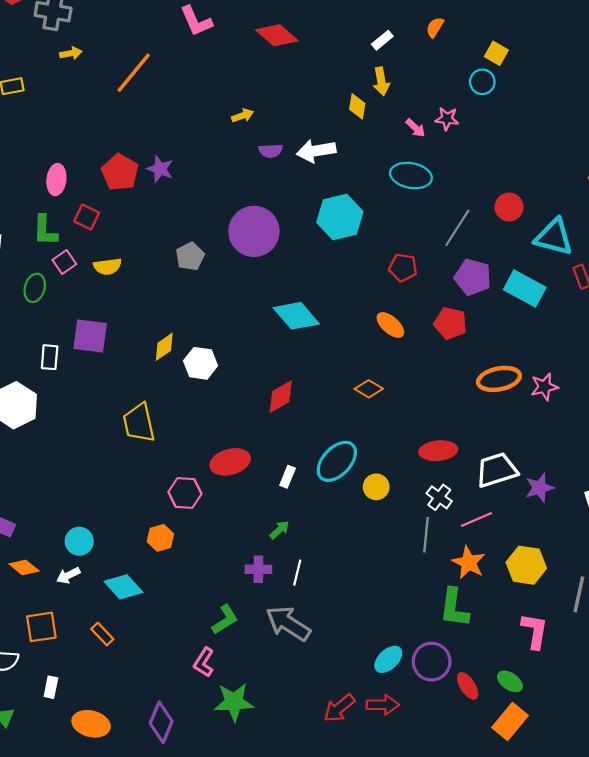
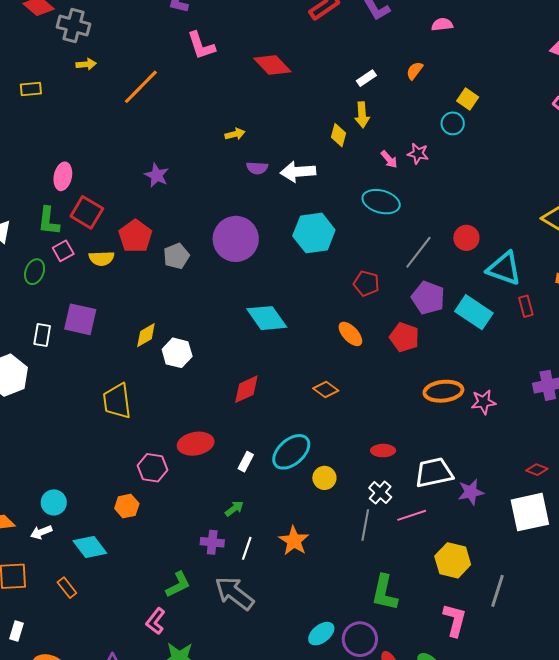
red pentagon: (120, 172) -> (135, 236), moved
red square: (87, 217) -> (87, 212), size x1.4
red ellipse: (438, 451) -> (383, 451), size x0.7
orange star: (469, 563) -> (294, 541), moved

